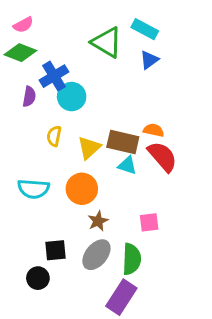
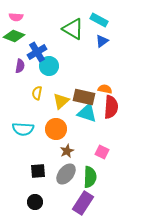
pink semicircle: (23, 25) -> (16, 17), turned 32
red semicircle: (162, 157) -> (111, 107), turned 45
cyan triangle: (127, 165) -> (87, 113), size x1.5
pink square: (149, 222) -> (102, 152), turned 32
black circle: (38, 278) -> (35, 202), moved

